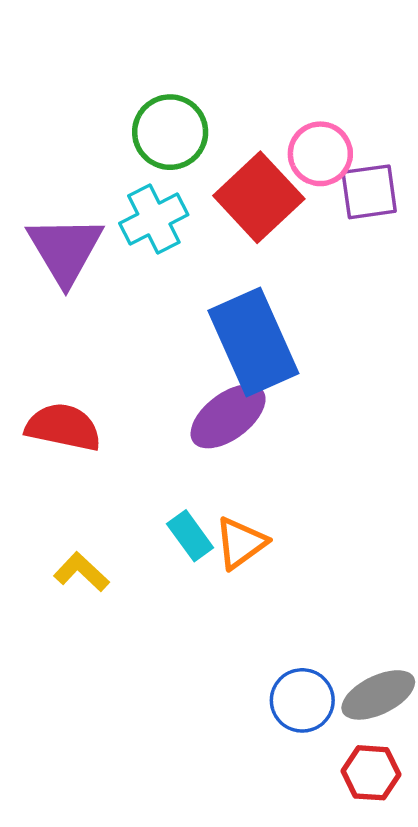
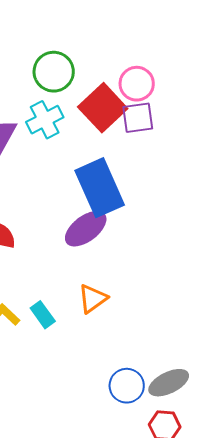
purple square: (369, 192) -> (138, 118), moved
cyan rectangle: (190, 536) -> (43, 315), moved

